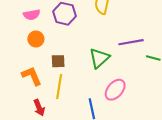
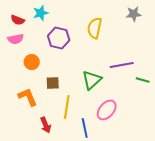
pink semicircle: (32, 15) -> (16, 39), moved
yellow line: (59, 87) -> (67, 107), moved
red arrow: (39, 108) -> (46, 125), moved

